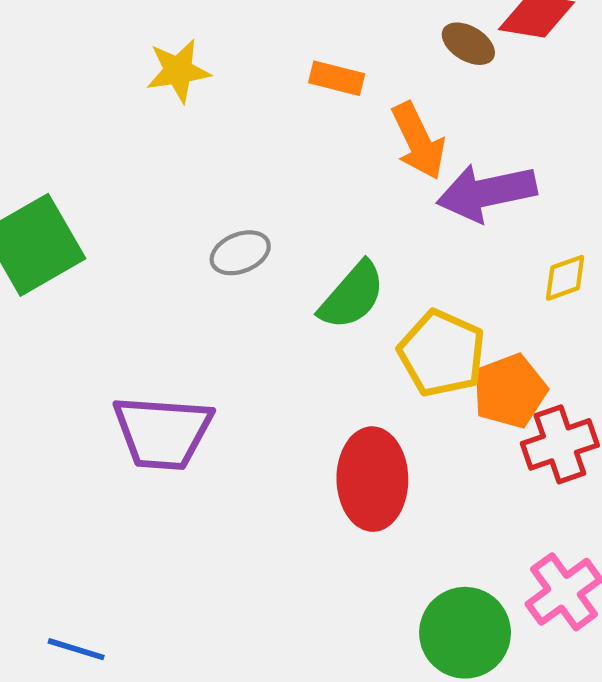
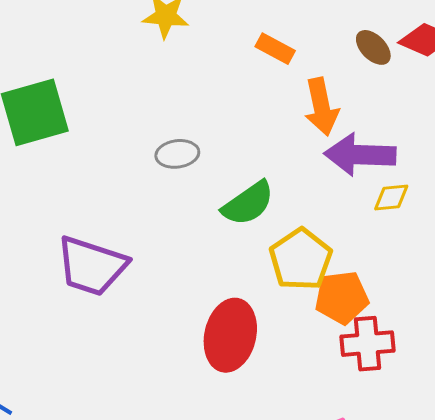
yellow diamond: (565, 278) -> (391, 197), moved

